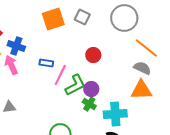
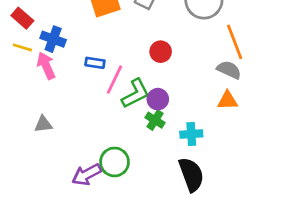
orange line: (146, 48) -> (235, 42), turned 30
orange triangle: (141, 90) -> (228, 101), size x0.7
cyan cross: (115, 114) -> (191, 134), size x0.7

